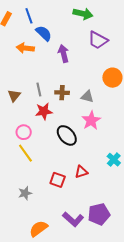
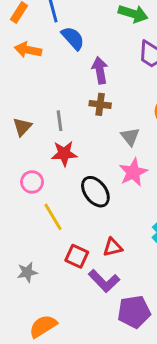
orange arrow: (25, 48) -> (28, 50), moved
brown cross: (62, 93) -> (100, 104), moved
gray triangle: (87, 97) -> (130, 137), turned 32
yellow line: (25, 153) -> (53, 217), moved
purple L-shape: (73, 219) -> (104, 281), moved

